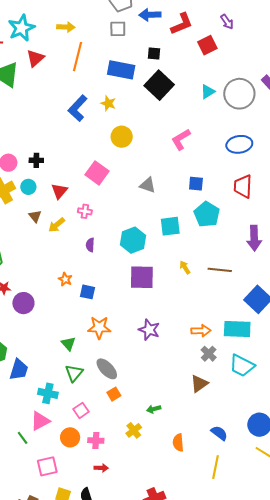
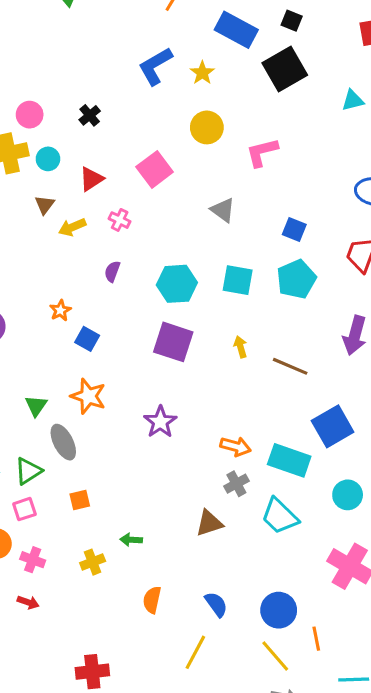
pink L-shape: (181, 139) -> (262, 152), moved
black cross: (36, 160) -> (90, 115), moved, turned 32
gray ellipse: (107, 369) -> (63, 442), moved
green triangle: (74, 373) -> (28, 471), moved

